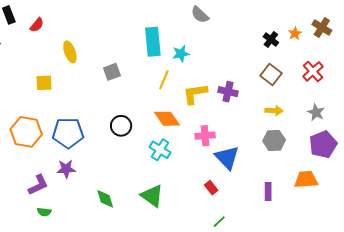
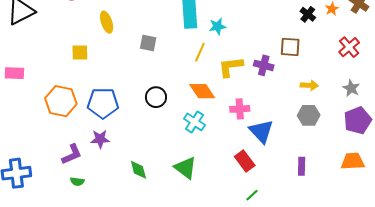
gray square: (112, 72) -> (148, 43), turned 30
brown square: (271, 75) -> (290, 47), moved, turned -35
orange trapezoid: (306, 179) -> (353, 161), moved
red rectangle: (211, 188) -> (245, 161), size x1.5

